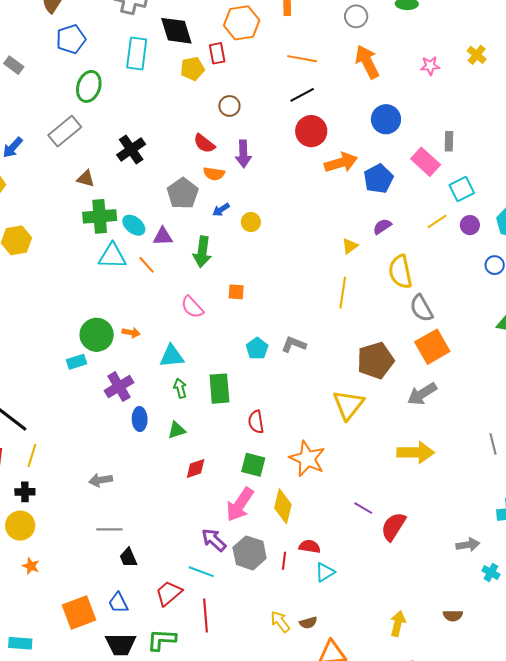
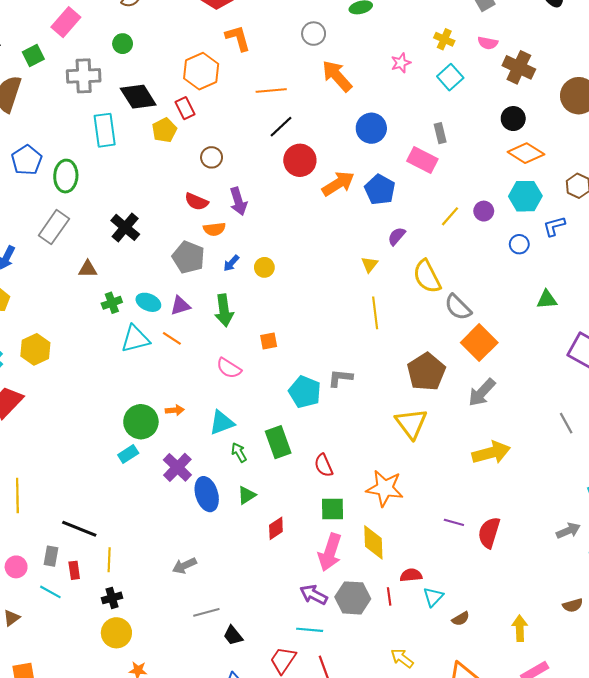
blue pentagon: (71, 39) -> (27, 160), moved
cyan square: (462, 189) -> (450, 77), moved
green cross: (100, 216) -> (112, 303), size x0.6
cyan pentagon: (257, 348) -> (305, 392), size x1.4
blue ellipse: (140, 419) -> (207, 494), size x1.4
brown semicircle: (308, 623) -> (461, 619), moved

